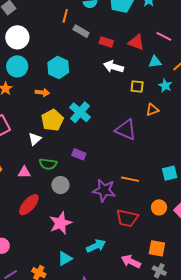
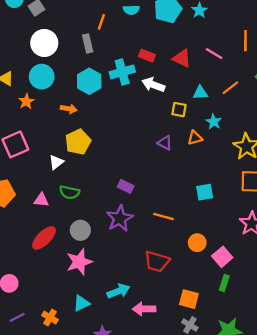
gray rectangle: (81, 31) -> (88, 43), moved, turned 42
cyan triangle: (155, 62) -> (200, 93), moved
cyan star: (165, 86) -> (214, 122), moved
cyan cross: (80, 112) -> (122, 72), moved, turned 30
purple triangle: (126, 130) -> (165, 143), moved, size x0.6
purple rectangle: (79, 154) -> (126, 186), moved
cyan square: (170, 173) -> (205, 192), moved
gray circle: (60, 185) -> (80, 230), moved
purple star: (104, 190) -> (120, 218), moved, turned 30
orange circle: (159, 207) -> (197, 243), moved
pink arrow: (131, 262) -> (144, 309), moved, turned -30

